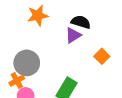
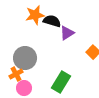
black semicircle: (81, 22) -> (52, 21), moved

